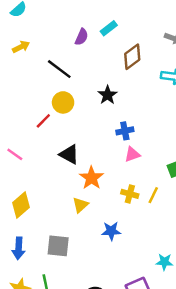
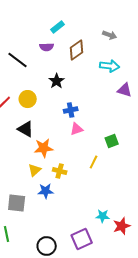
purple semicircle: (82, 37) -> (47, 47), moved, turned 64
yellow circle: (63, 102) -> (28, 99), moved
orange star: (91, 178) -> (44, 148), turned 30
yellow cross: (130, 194) -> (60, 171), moved
blue star: (111, 231) -> (46, 191), moved

